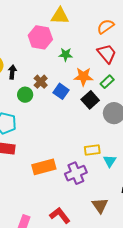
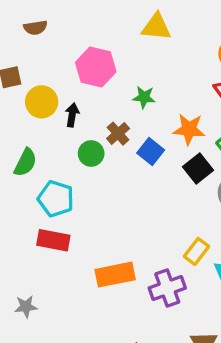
pink hexagon: (40, 37) -> (96, 67), moved
green star: (66, 55) -> (144, 97), moved
yellow rectangle: (92, 150) -> (197, 251), turned -49

